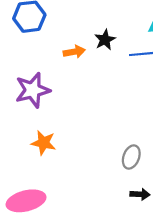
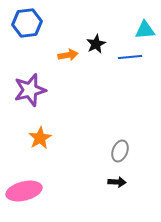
orange star: (44, 143) -> (40, 138), turned 30
black arrow: (140, 194) -> (117, 182), moved

